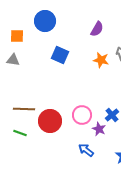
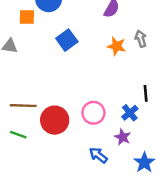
orange square: (17, 36) -> (27, 17), moved
blue square: (60, 55) -> (67, 40), turned 30
purple star: (99, 129) -> (123, 137), moved

